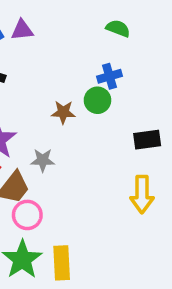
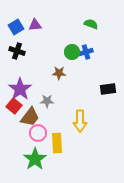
green circle: (97, 100) -> (72, 52), moved
yellow arrow: (142, 194) -> (80, 121), moved
yellow rectangle: (62, 263) -> (57, 143), moved

